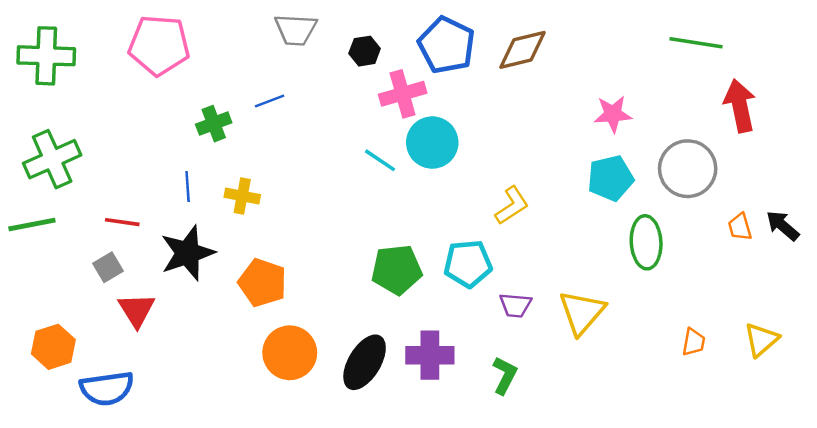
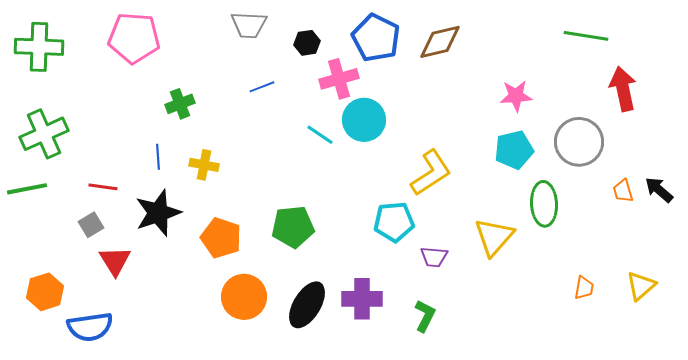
blue line: (270, 101) -> (262, 87), moved
yellow L-shape: (512, 205) -> (431, 173), size x1.4
green pentagon: (397, 270) -> (293, 227), moved
yellow triangle: (582, 312) -> (494, 237), moved

